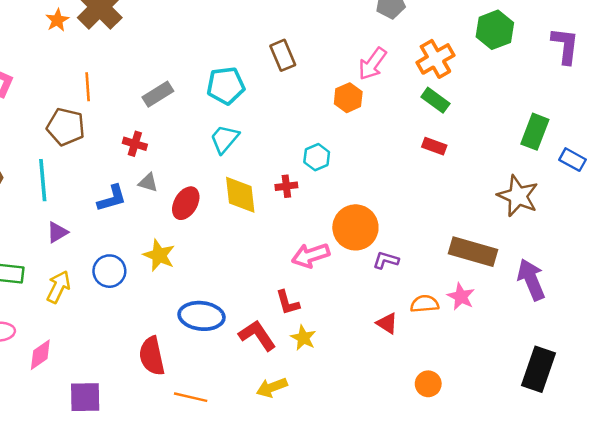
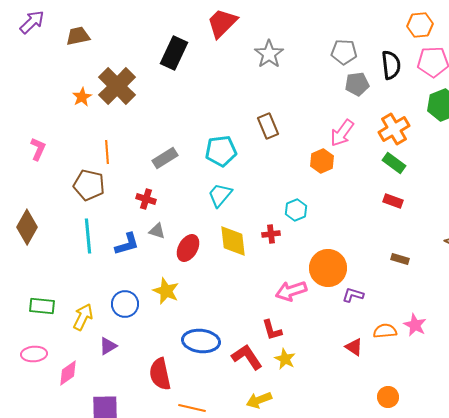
cyan line: (43, 180) -> (88, 236), moved
purple triangle: (57, 232) -> (108, 346), moved
brown rectangle: (473, 252) -> (400, 259), moved, size x0.5

